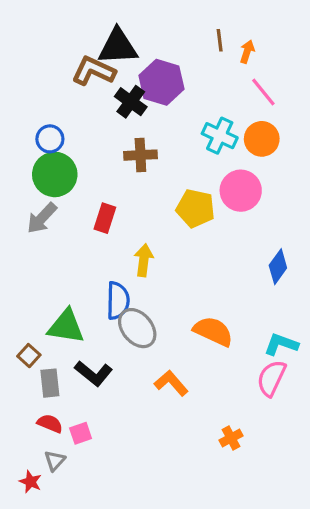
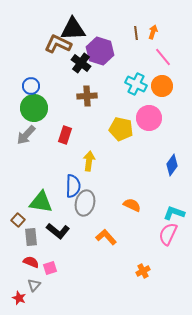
brown line: (220, 40) -> (136, 33), moved
gray ellipse: (137, 328) -> (85, 203), turned 55
orange semicircle: (213, 331) -> (132, 205), size x0.7

